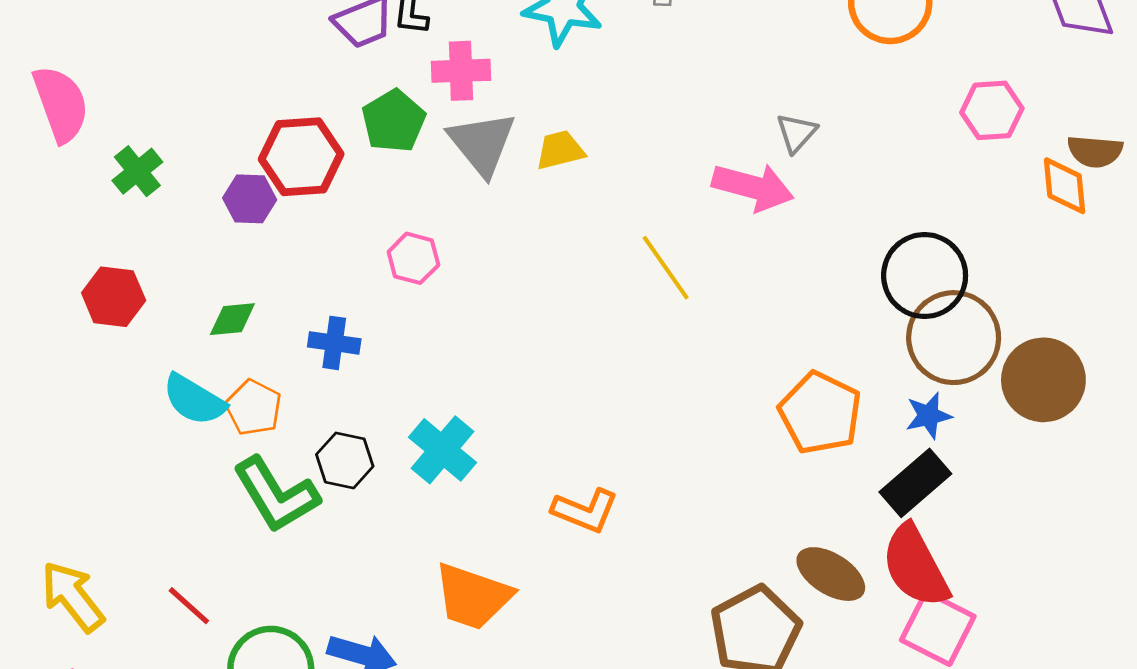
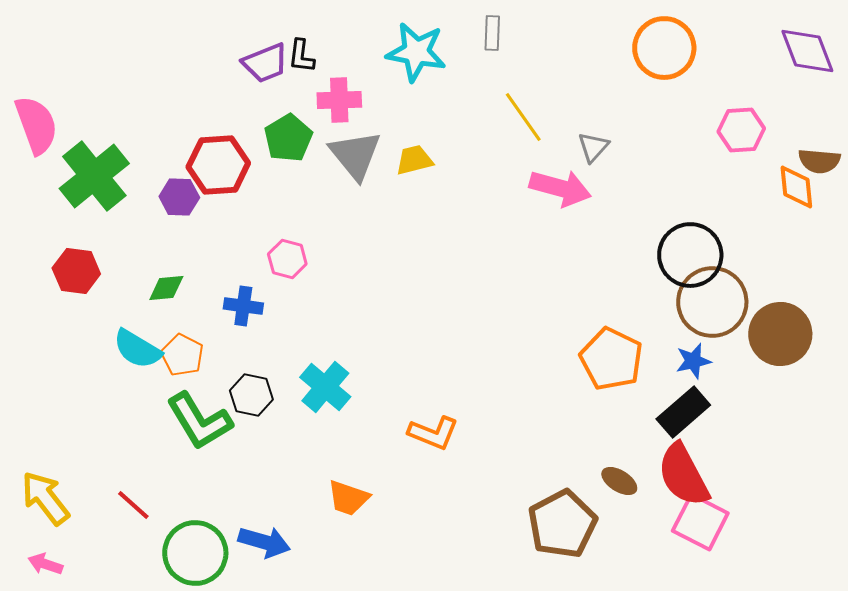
green cross: (137, 171) -> (94, 176), size x1.8
pink hexagon: (413, 258) -> (287, 259), moved
yellow line: (666, 268) -> (523, 117), moved
brown ellipse: (831, 574) -> (619, 481), size x0.7
orange trapezoid: (473, 596) -> (348, 498), size x0.7

